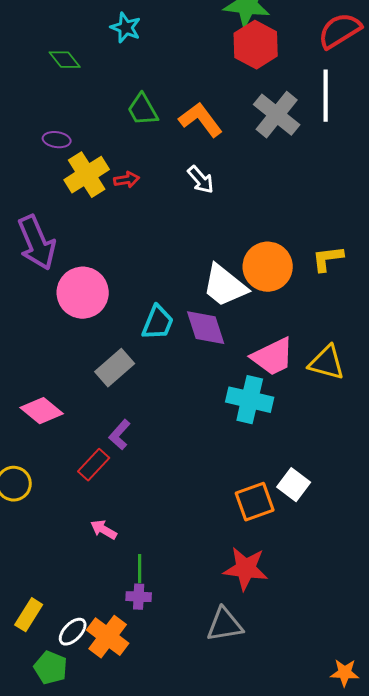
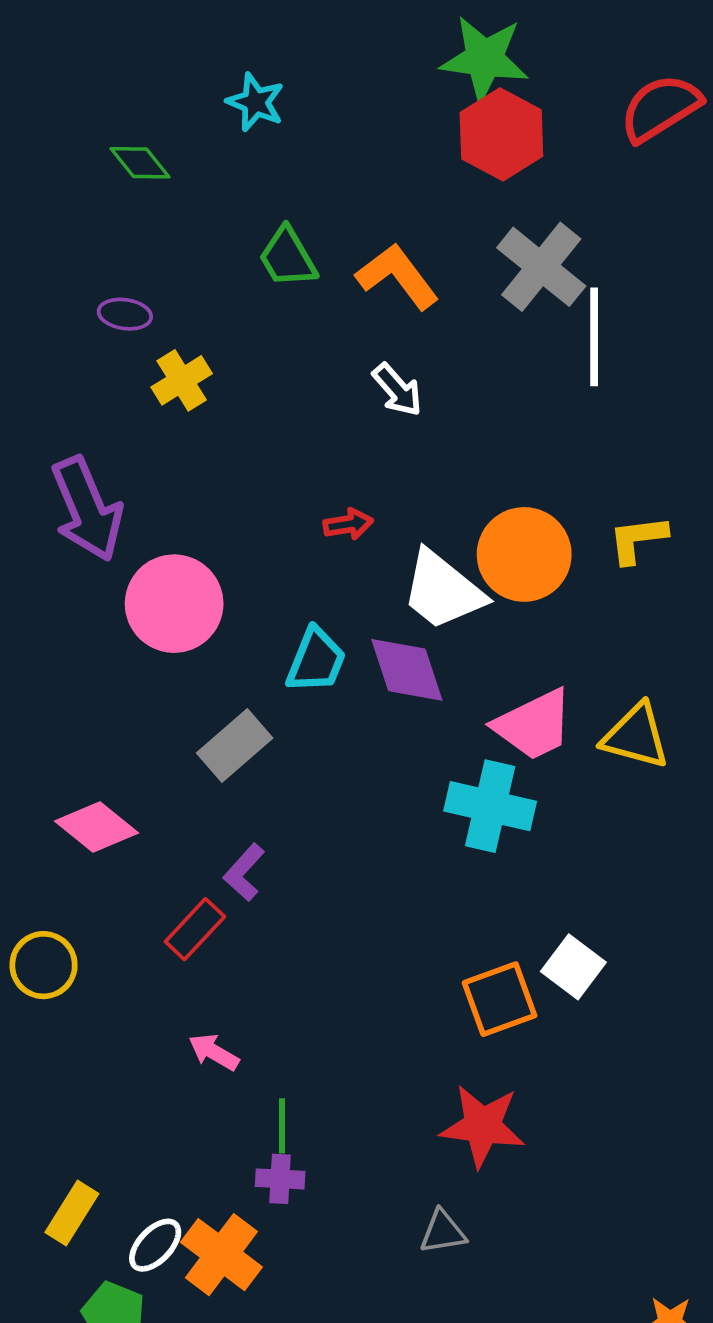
white line: (326, 96) -> (594, 337), moved
yellow cross: (87, 175) -> (182, 380), size x0.7
red arrow: (127, 180) -> (348, 524), moved
gray triangle: (225, 625) -> (443, 1232), size x0.7

